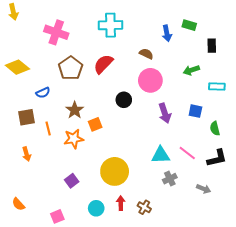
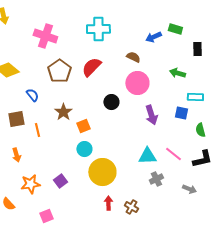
blue arrow: (167, 33) -> (153, 37), turned 77
green arrow: (191, 70) -> (177, 73), turned 35
cyan rectangle: (217, 87) -> (195, 97), moved
blue semicircle: (43, 93) -> (32, 95), turned -104
orange star: (74, 139) -> (30, 184), moved
cyan circle: (96, 208) -> (84, 149), moved

